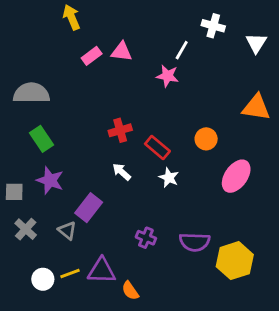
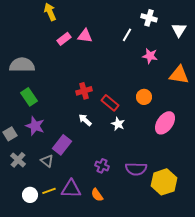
pink star: (167, 76) -> (150, 56), moved
gray square: (14, 192) -> (10, 134), turned -32
orange semicircle: (130, 291) -> (97, 195), moved

